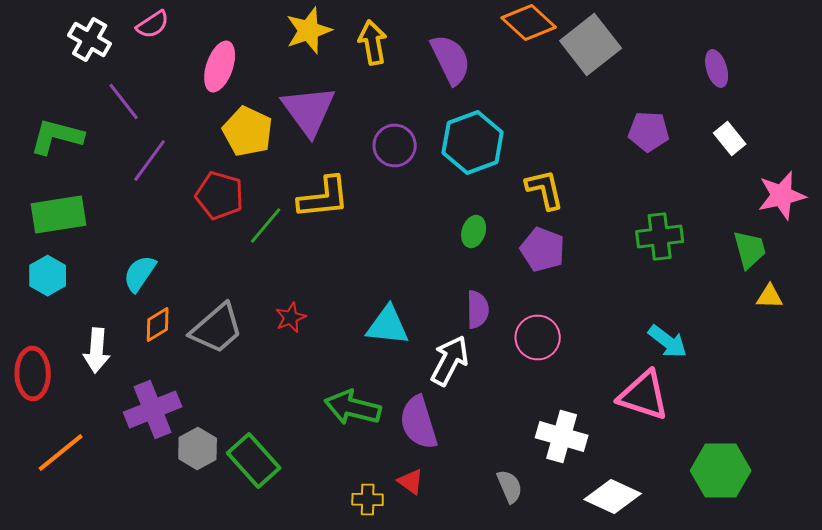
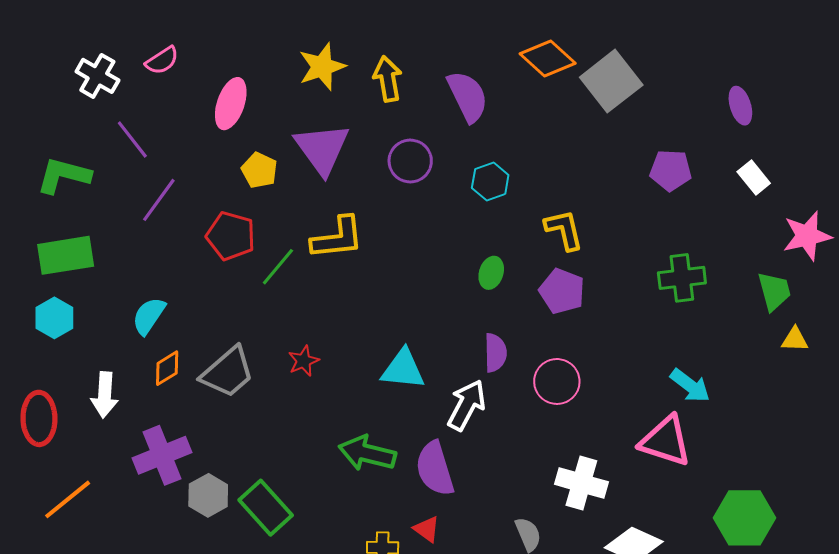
yellow pentagon: (248, 132) -> (259, 170), size x0.7
cyan hexagon: (473, 142) -> (490, 182), size x0.6
purple circle: (395, 146) -> (410, 161), moved

